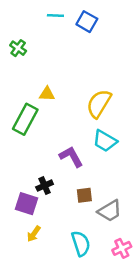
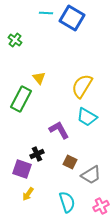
blue square: (87, 22) -> (72, 18), size x1.4
yellow triangle: (47, 94) -> (39, 78), turned 48
brown square: (84, 195) -> (70, 162), turned 32

